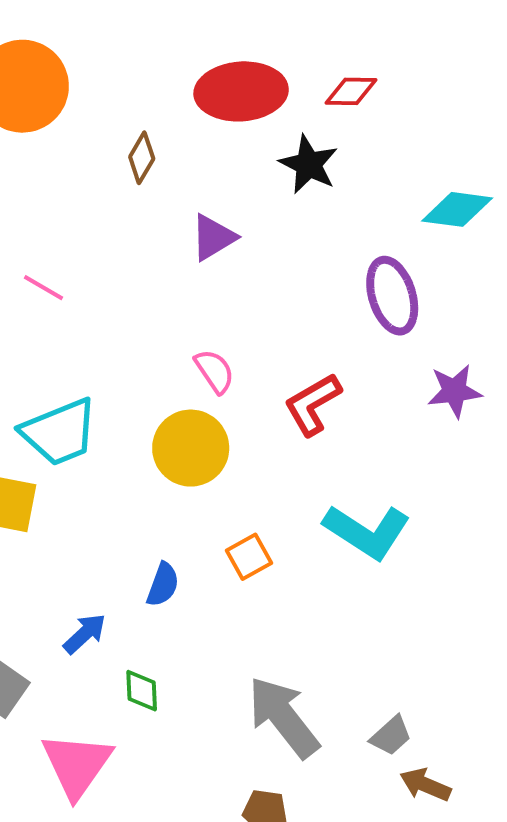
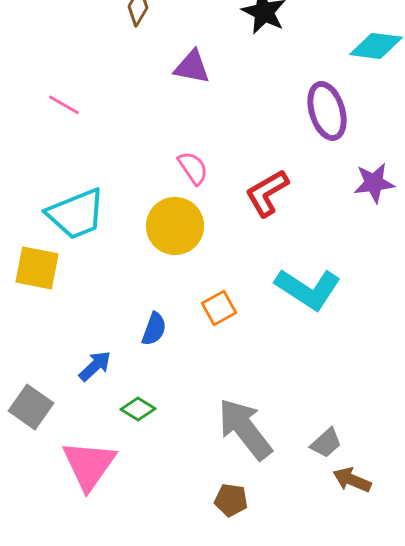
purple triangle: (213, 237) -> (192, 67), turned 42
green diamond: (142, 691) -> (138, 409), turned -56

